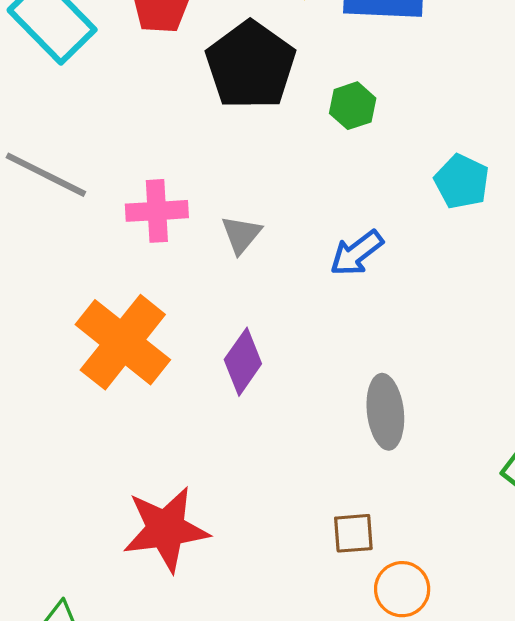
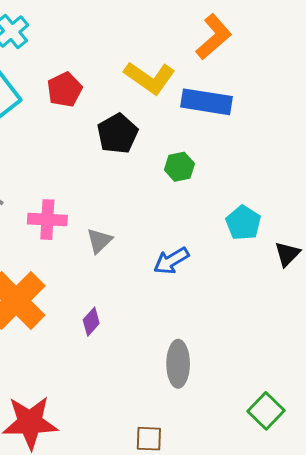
black pentagon: (251, 65) -> (117, 134), size x0.7
purple diamond: (243, 362) -> (91, 322), size x0.7

